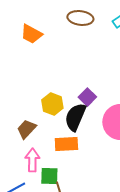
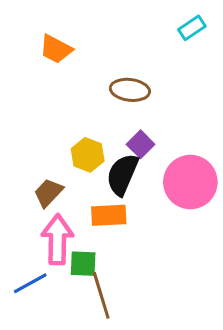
brown ellipse: (80, 18) -> (130, 90), moved
pink arrow: (32, 160) -> (57, 239), size x1.4

